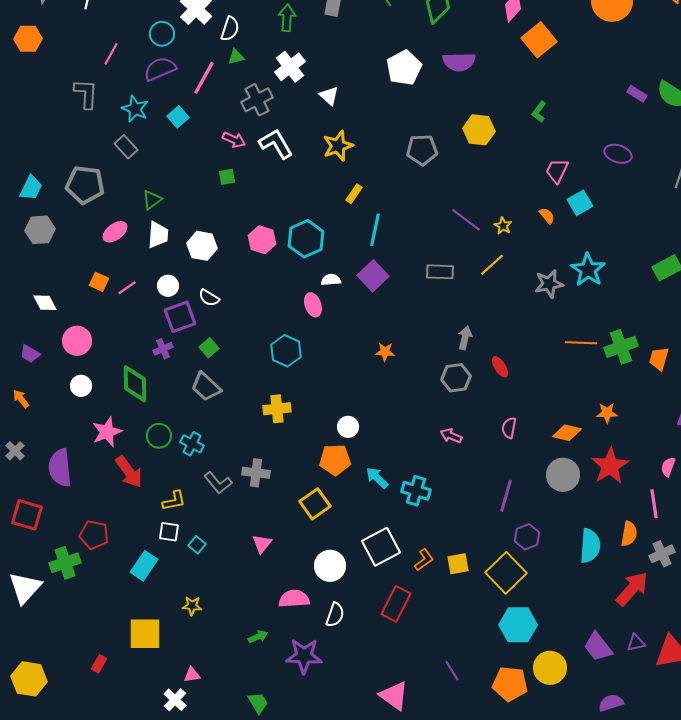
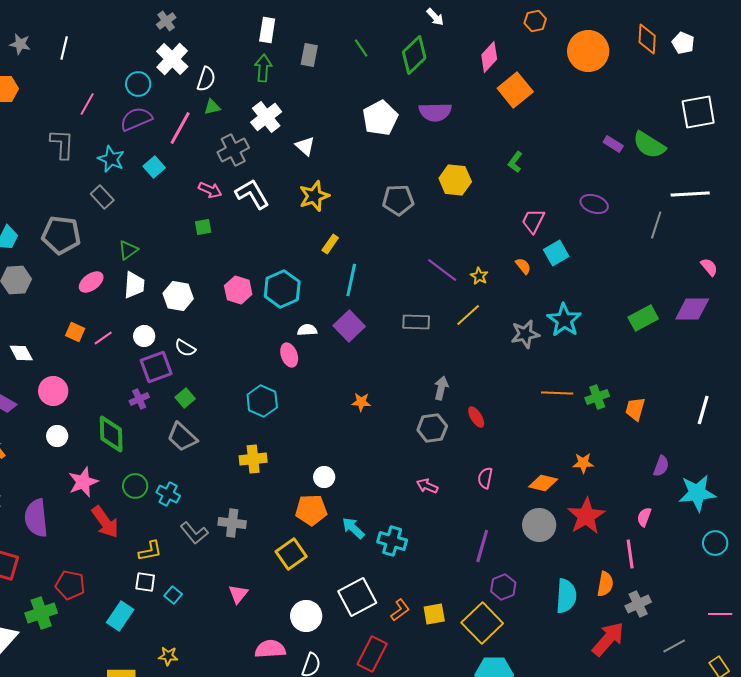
green cross: (621, 347) -> (597, 397), size x0.7

